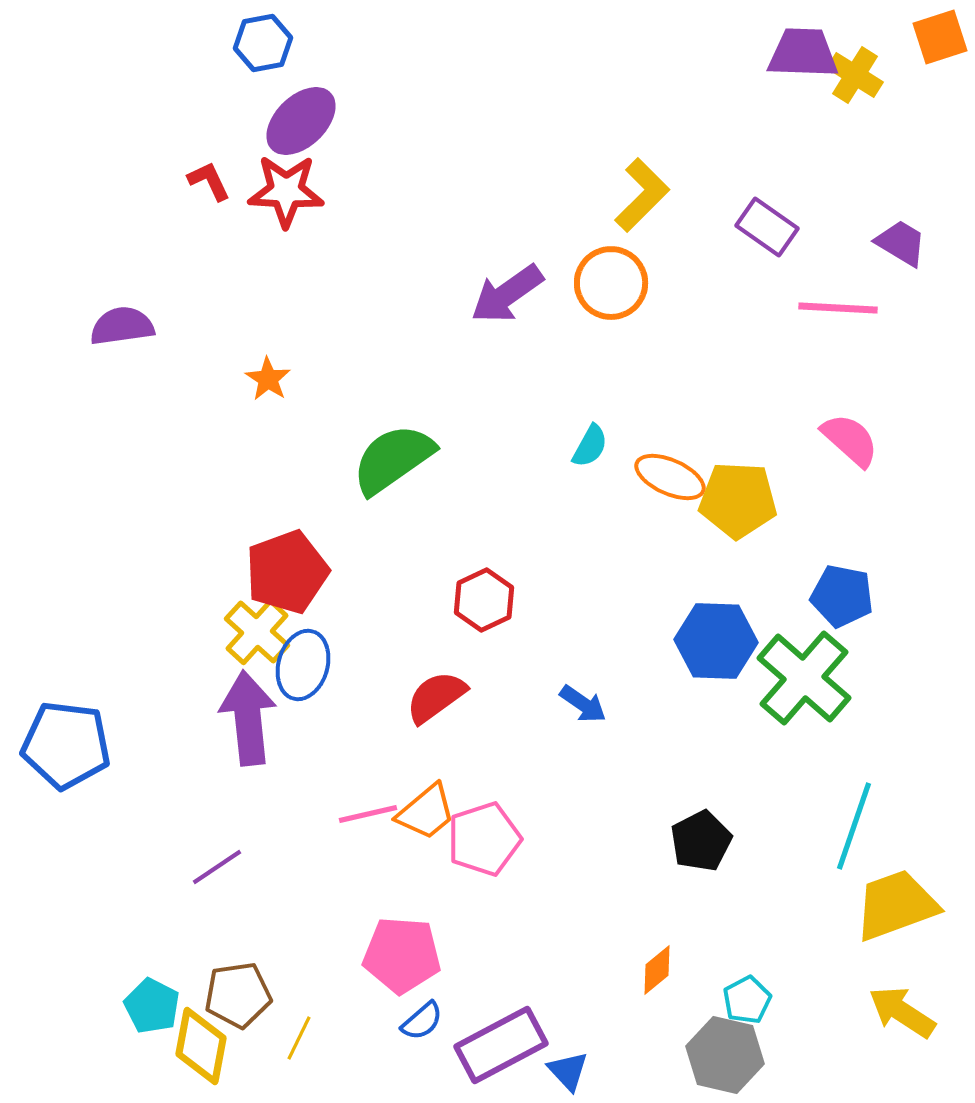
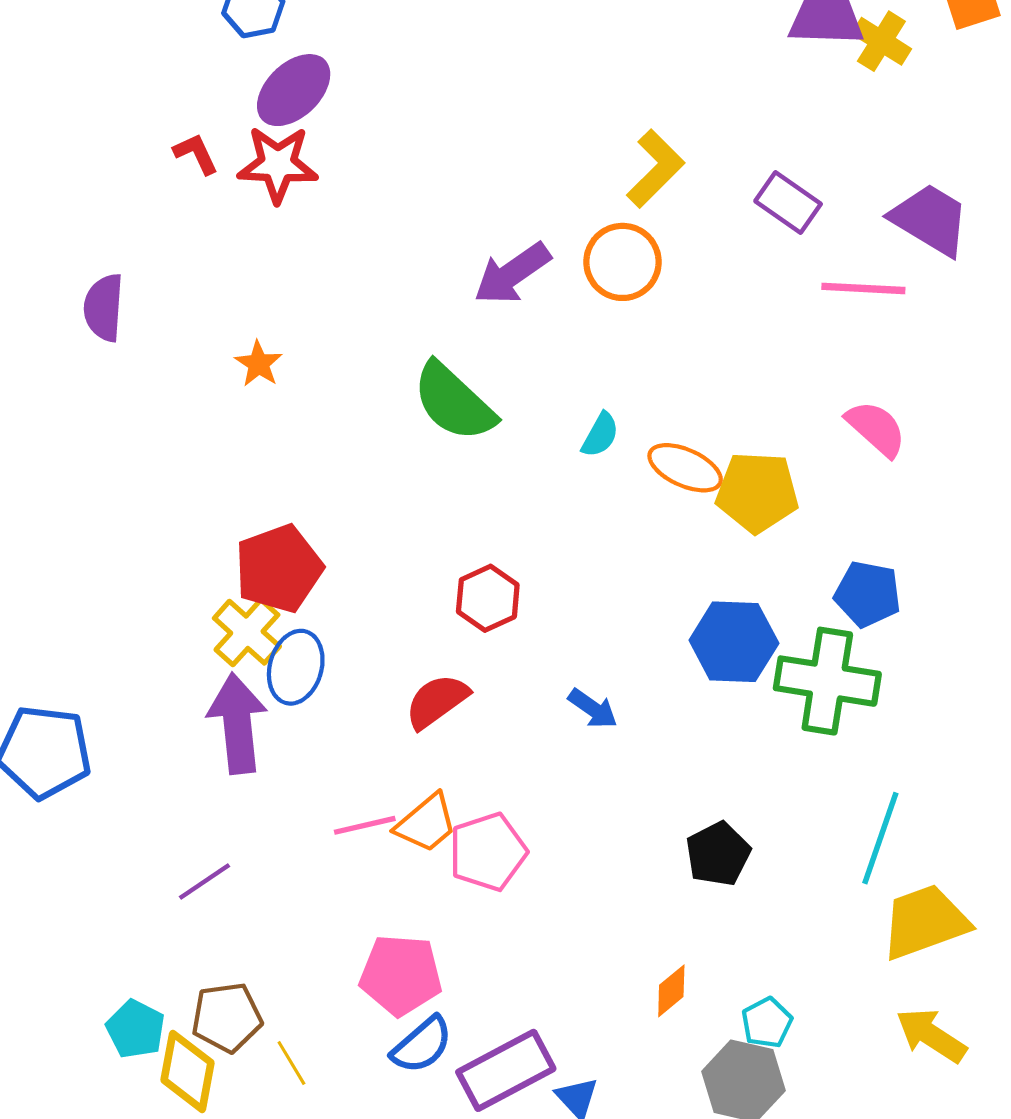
purple trapezoid: (901, 243) -> (930, 219), size x1.5
purple semicircle: (122, 326) -> (104, 308), turned -78
green semicircle: (393, 459) -> (454, 402), moved, turned -102
green cross: (804, 678) -> (827, 681), turned -32
blue semicircle: (422, 1021) -> (422, 1045), size x1.4
yellow line: (299, 1038) -> (291, 1063), turned -57

